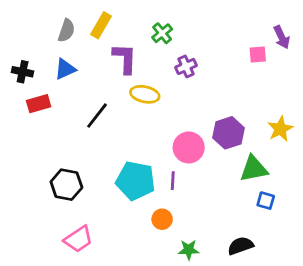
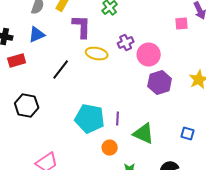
purple cross: (186, 66) -> (126, 43), moved
pink circle: (189, 147) -> (149, 55), moved
green triangle: (254, 169) -> (144, 134), moved, turned 35
black hexagon: (66, 185) -> (27, 106), moved

